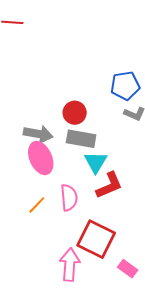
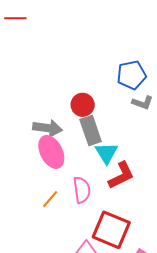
gray rectangle: (81, 139) -> (91, 131), turned 64

